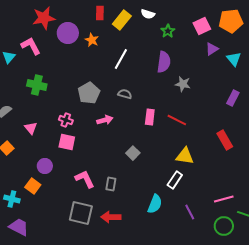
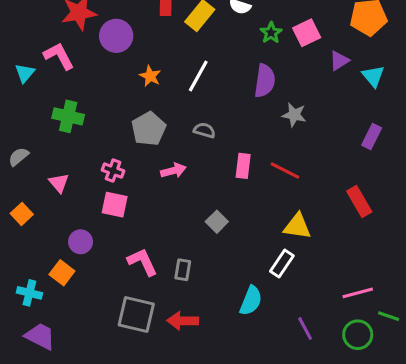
pink square: (202, 26) -> (307, 33), moved
orange star: (92, 40) -> (150, 76), moved
purple line: (190, 212) -> (305, 329), moved

